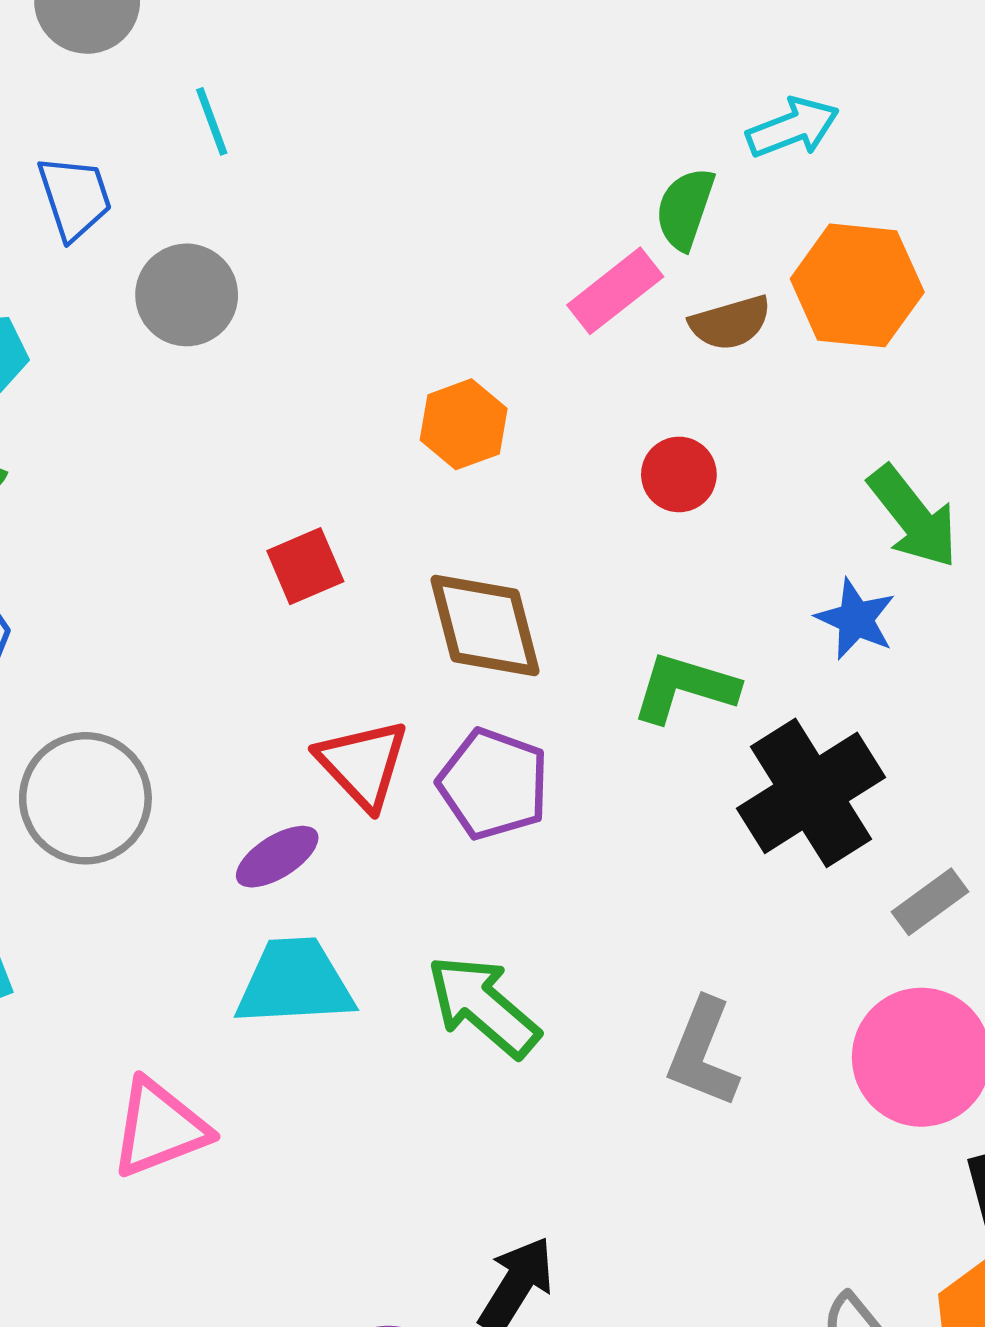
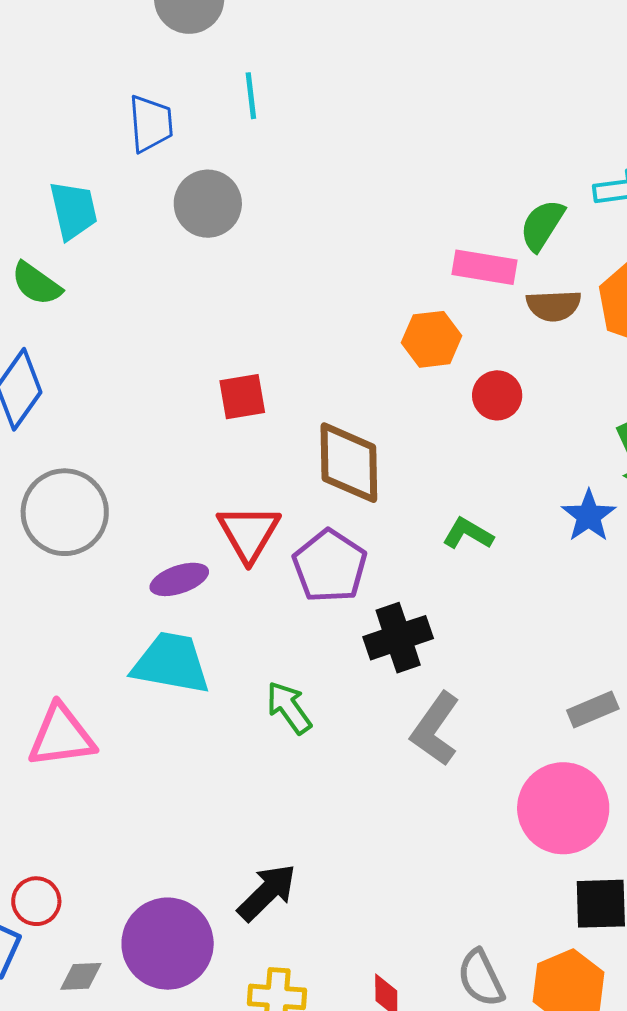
pink rectangle: (615, 291) -> (484, 267), turned 34
orange hexagon: (464, 424) -> (432, 339), moved
green L-shape: (685, 688) -> (468, 534), size x0.7
black cross: (811, 793) -> (398, 638), moved, size x0.7
green arrow: (483, 1006) -> (289, 708), size x0.7
gray L-shape: (703, 1053) -> (435, 729), moved

